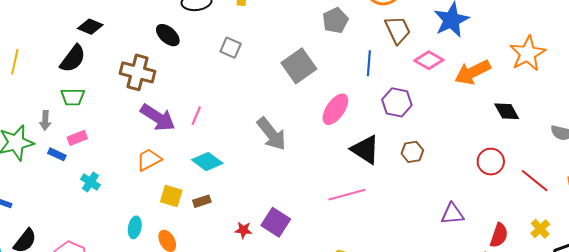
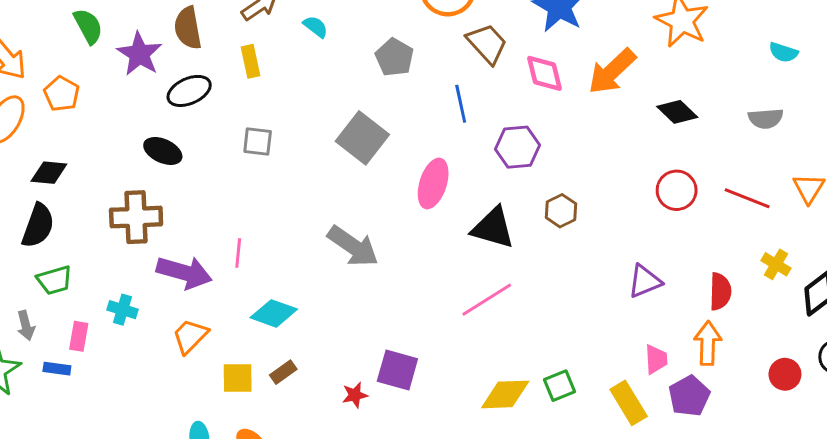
pink diamond: (429, 60) -> (545, 73), turned 64
pink rectangle: (77, 138) -> (79, 336), turned -42
cyan cross: (90, 182) -> (123, 310), moved

